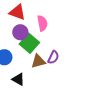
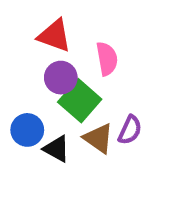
brown triangle: (38, 61) -> (99, 138), turned 49
black triangle: (18, 79) -> (57, 149), moved

